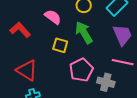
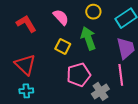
pink line: (123, 62) -> (121, 75), turned 60
gray cross: (106, 82) -> (100, 91), turned 30

